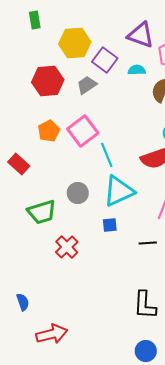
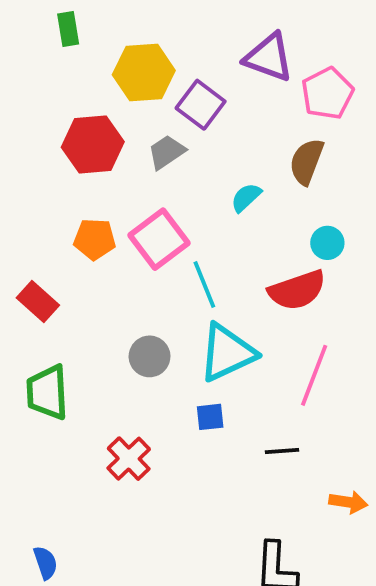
cyan semicircle: (137, 70) -> (246, 197), moved, turned -42
orange pentagon: (49, 131) -> (95, 239), turned 30
green trapezoid: (42, 212) -> (47, 392), moved, turned 104

